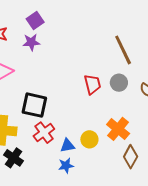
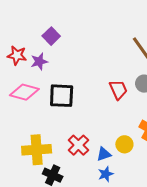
purple star: (31, 42) -> (39, 62), moved
black square: (34, 105) -> (62, 96), moved

